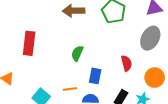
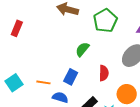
red rectangle: (29, 43) -> (17, 28), size x0.7
green semicircle: (77, 53) -> (82, 49), moved

